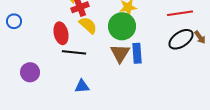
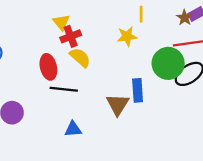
green circle: (122, 26) -> (168, 63), moved
brown triangle: (120, 53) -> (118, 104), moved

